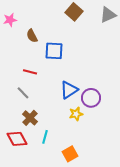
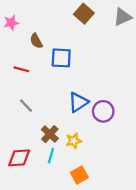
red line: (30, 72) -> (21, 69), moved
yellow star: (76, 114) -> (74, 141), moved
brown cross: (30, 118) -> (50, 134), moved
red diamond: (17, 139) -> (19, 158), turned -65

